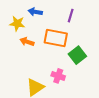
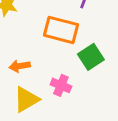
orange arrow: (27, 42) -> (20, 66), moved, turned -32

